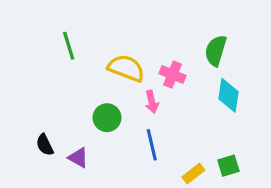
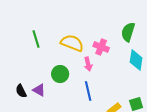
green line: (69, 46) -> (36, 39), moved
purple triangle: (78, 158) -> (39, 90), moved

